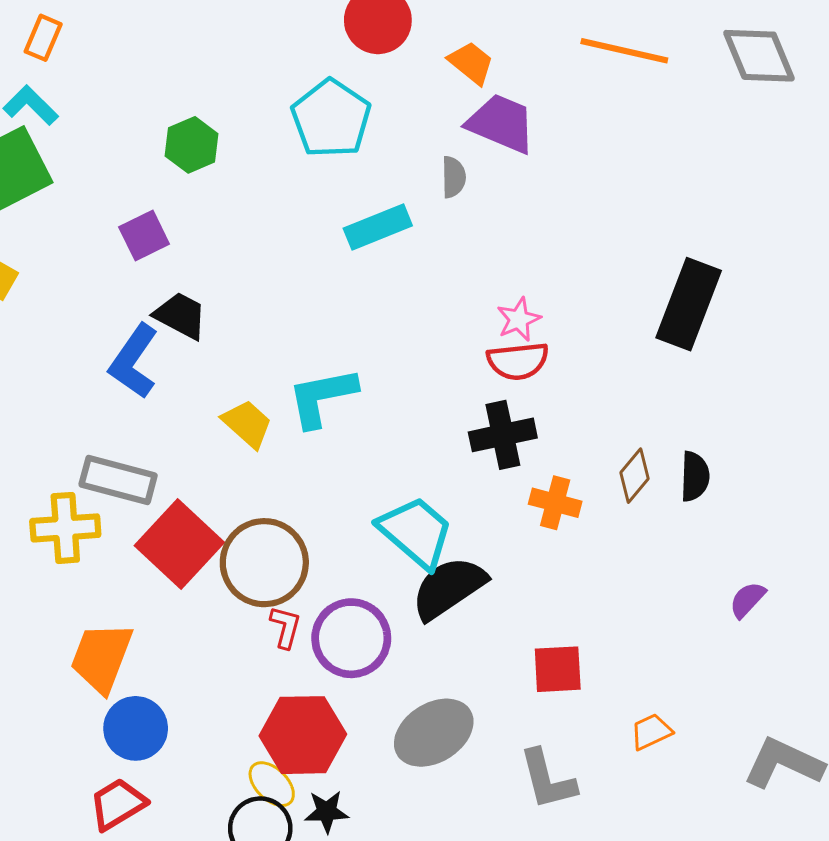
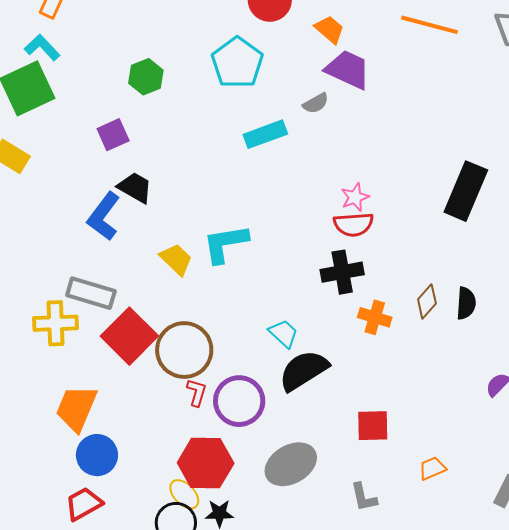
gray semicircle: (454, 177) -> (316, 103), turned 60
cyan trapezoid: (416, 532) -> (283, 333), size x0.6
gray L-shape: (547, 780) -> (364, 497), size x0.7

